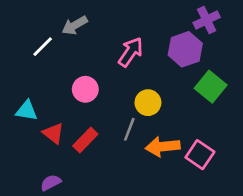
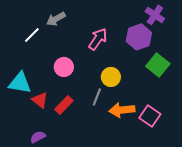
purple cross: (207, 20) -> (155, 15), turned -30
cyan triangle: (27, 111) -> (20, 83), size x1.4

